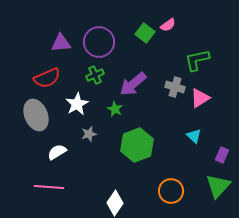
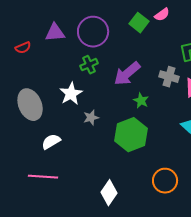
red semicircle: (47, 78) -> (23, 48), moved, size x0.6
green star: (115, 109) -> (141, 101), moved
gray star: (89, 134) -> (91, 118), moved

